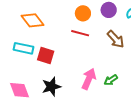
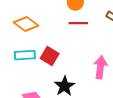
red square: (46, 56) -> (50, 56), turned 30

